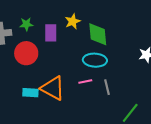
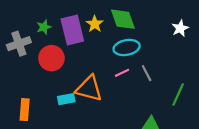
yellow star: (73, 21) -> (95, 24), moved
purple rectangle: (51, 33) -> (72, 30), size x1.5

